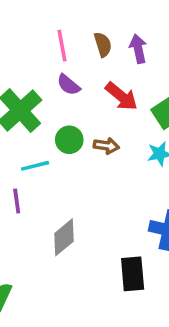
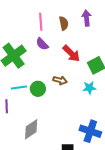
purple arrow: (138, 49) -> (86, 18), moved
green circle: (69, 140) -> (38, 89), moved

